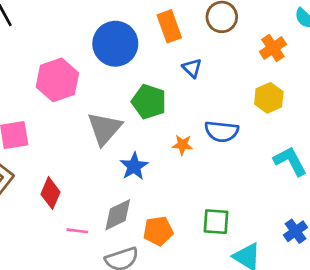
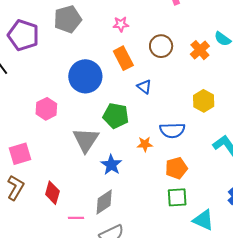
orange cross: (273, 48) -> (200, 50), moved
pink hexagon: (57, 80) -> (46, 109), size x0.7
orange pentagon: (158, 231) -> (176, 168), moved

